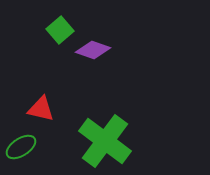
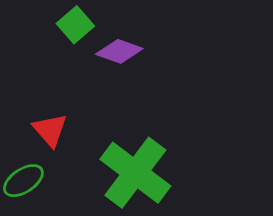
red triangle: (41, 109) -> (50, 130), turned 36

